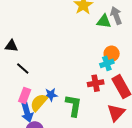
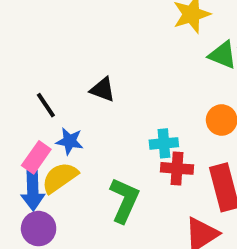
black triangle: (11, 46) -> (103, 90), moved
cyan cross: (107, 63) -> (164, 143), moved
blue star: (51, 95) -> (70, 141), moved

